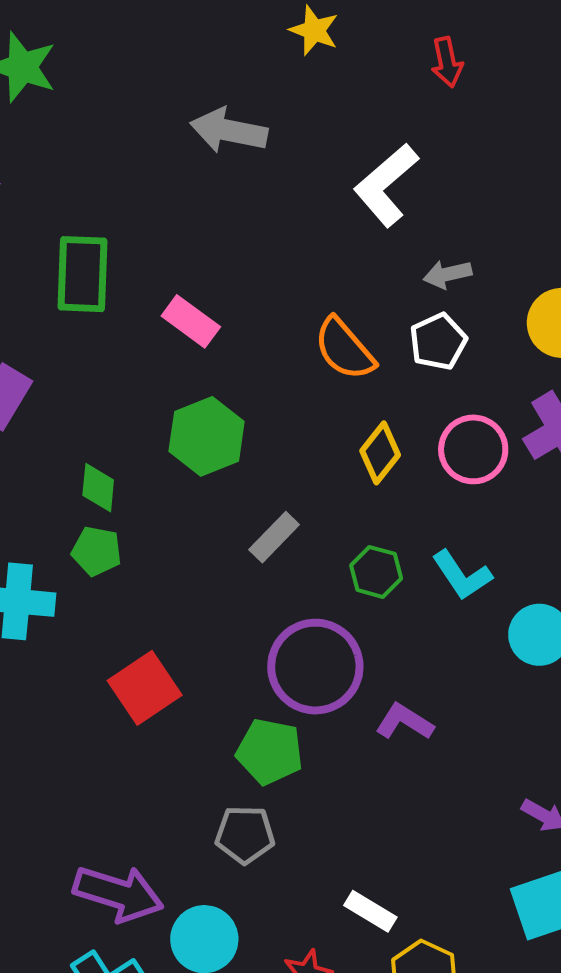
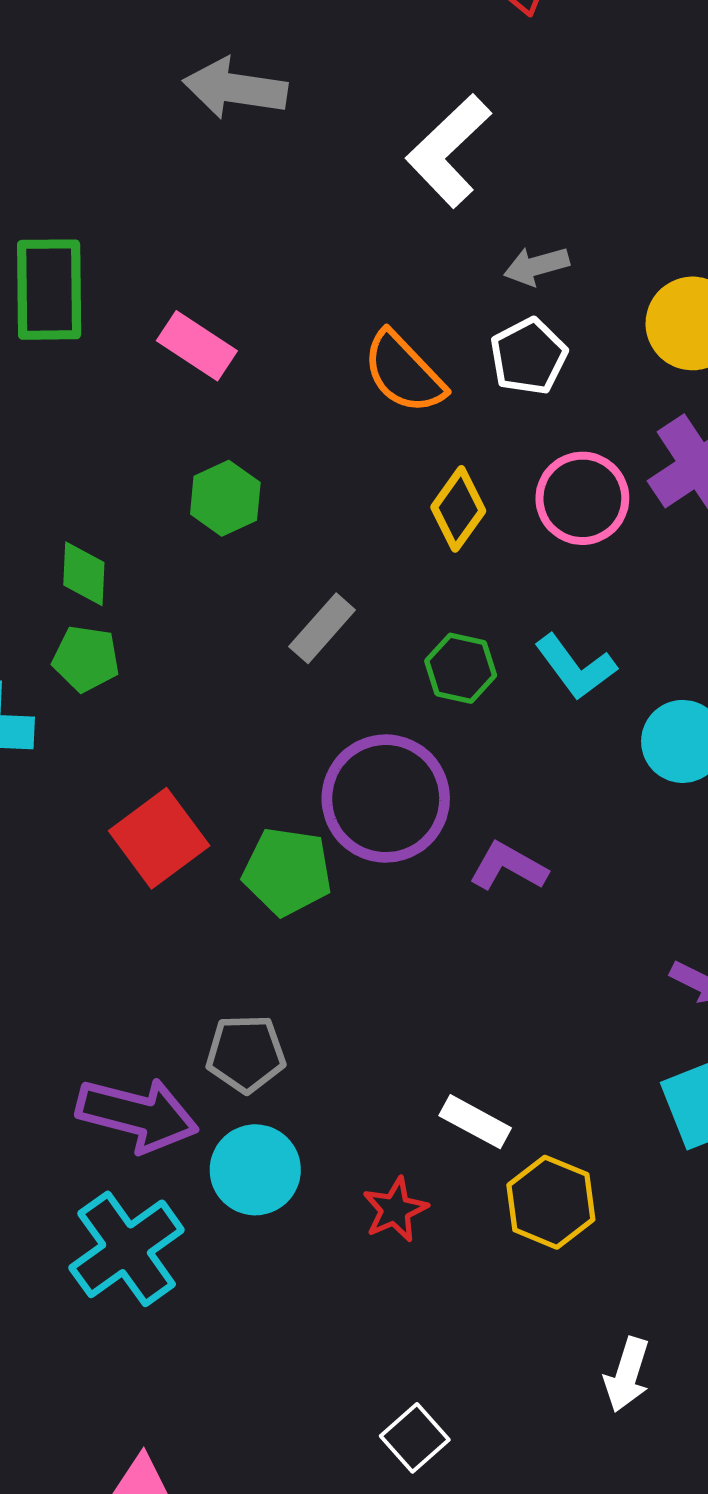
green hexagon: (207, 436) -> (225, 498), size x0.7
green pentagon: (270, 752) -> (287, 872), moved
gray pentagon: (245, 835) -> (246, 1054), moved

